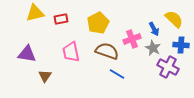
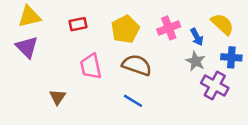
yellow triangle: (35, 13) -> (29, 16), moved
pink cross: (132, 39) -> (169, 28), moved
purple triangle: (27, 54) -> (27, 47), moved, turned 36
blue line: (117, 74) -> (133, 101), moved

